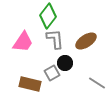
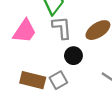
gray square: (52, 73) -> (58, 80), moved

